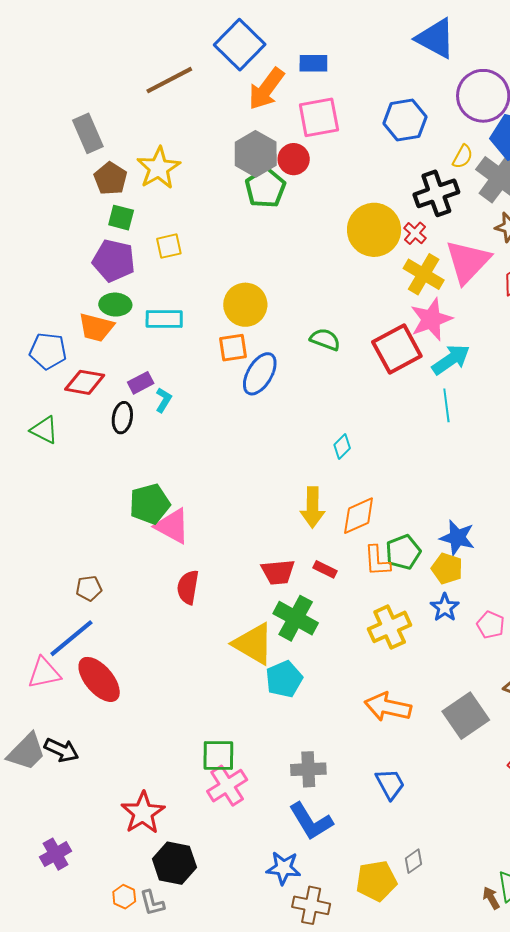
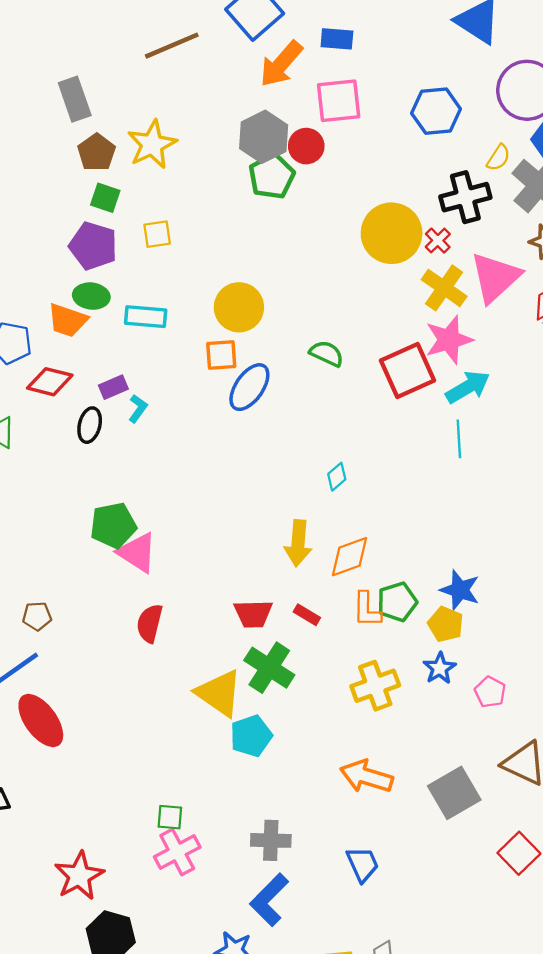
green square: (218, 755) -> (170, 817), size x0.7
blue L-shape: (311, 821) -> (269, 900), turned 72

